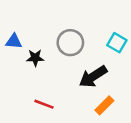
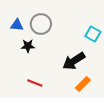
blue triangle: (14, 41) -> (17, 25), moved
gray circle: (70, 43) -> (41, 24), moved

